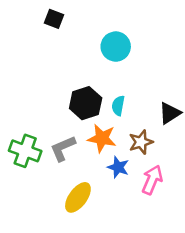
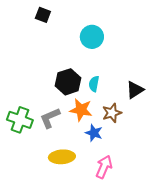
pink arrow: (152, 180) -> (104, 167), moved
yellow ellipse: (78, 197) -> (62, 157), turned 50

